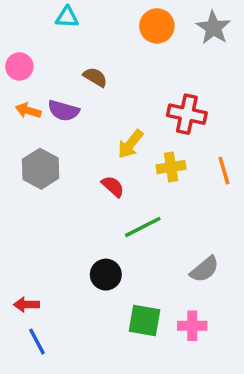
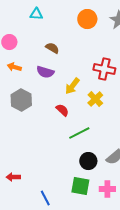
purple semicircle: (63, 111) -> (45, 72), moved
yellow cross: (171, 167) -> (95, 99), turned -35
black circle: (106, 275) -> (88, 161), moved
blue line: (37, 342) -> (45, 198), moved

